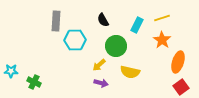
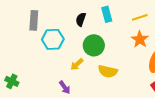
black semicircle: (103, 20) -> (81, 19), turned 48
cyan rectangle: (137, 25) -> (107, 14), moved, turned -42
purple arrow: (101, 83) -> (65, 87), moved, turned 40

